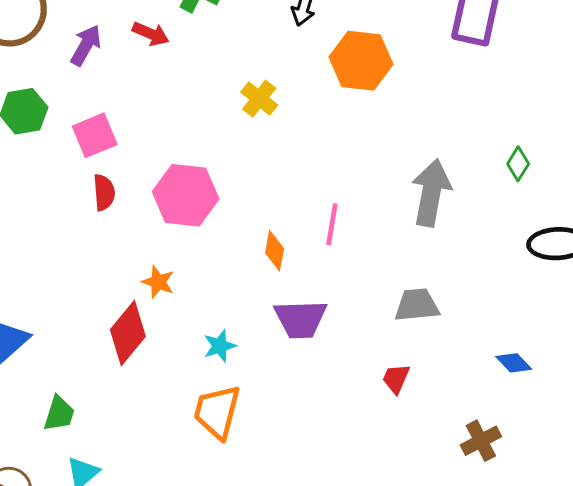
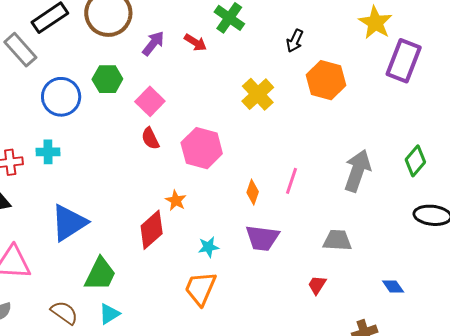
yellow cross: (259, 99) -> (258, 94), size x1.4
pink square: (95, 135) -> (150, 101), turned -32
green diamond: (518, 164) -> (415, 161), size x1.4
red semicircle: (104, 192) -> (150, 138), turned 150
green trapezoid: (59, 414) -> (100, 274), size x1.5

